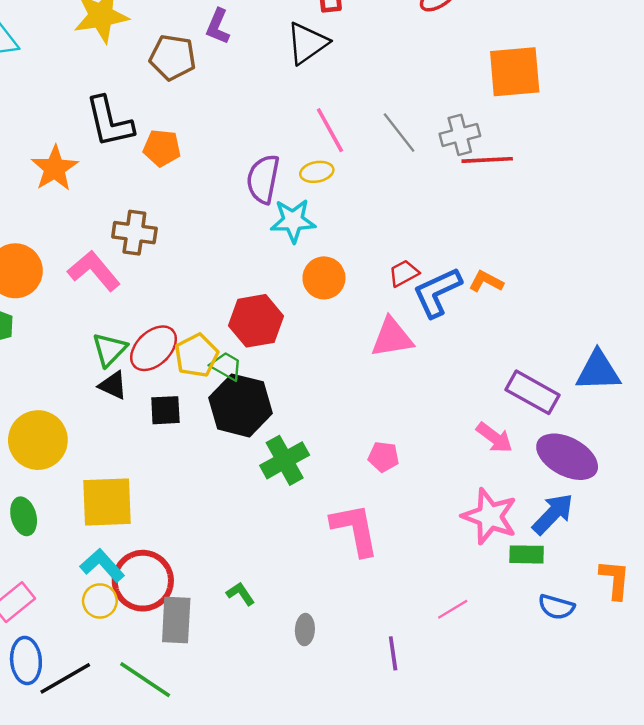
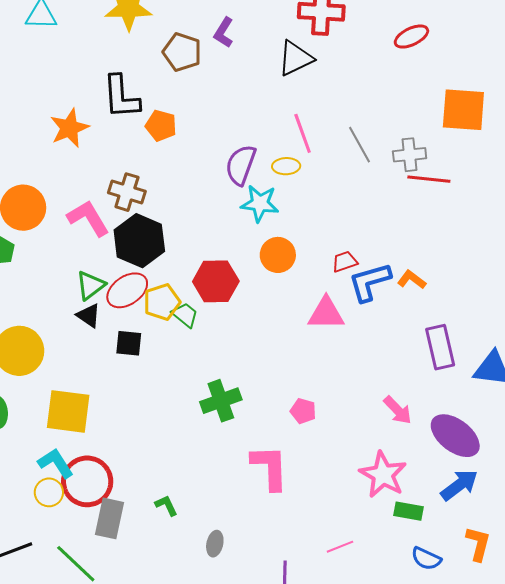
purple rectangle: (533, 392) -> (440, 347), moved, turned 39
black hexagon: (241, 405) -> (139, 241), moved
blue arrow: (553, 514) -> (459, 485), moved

